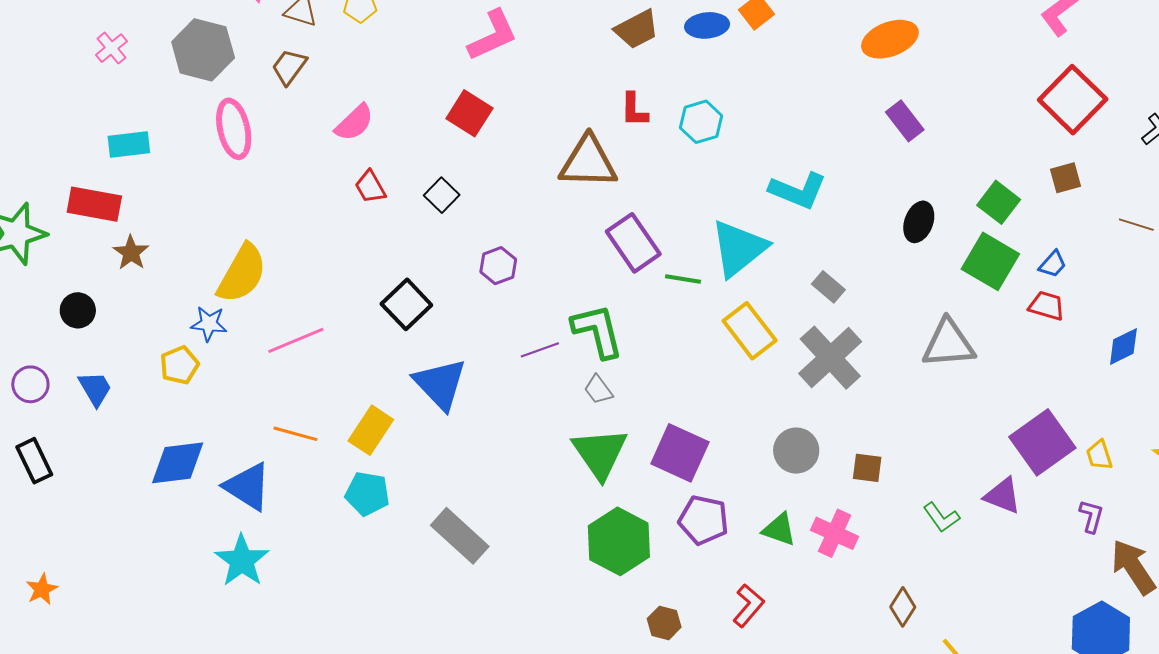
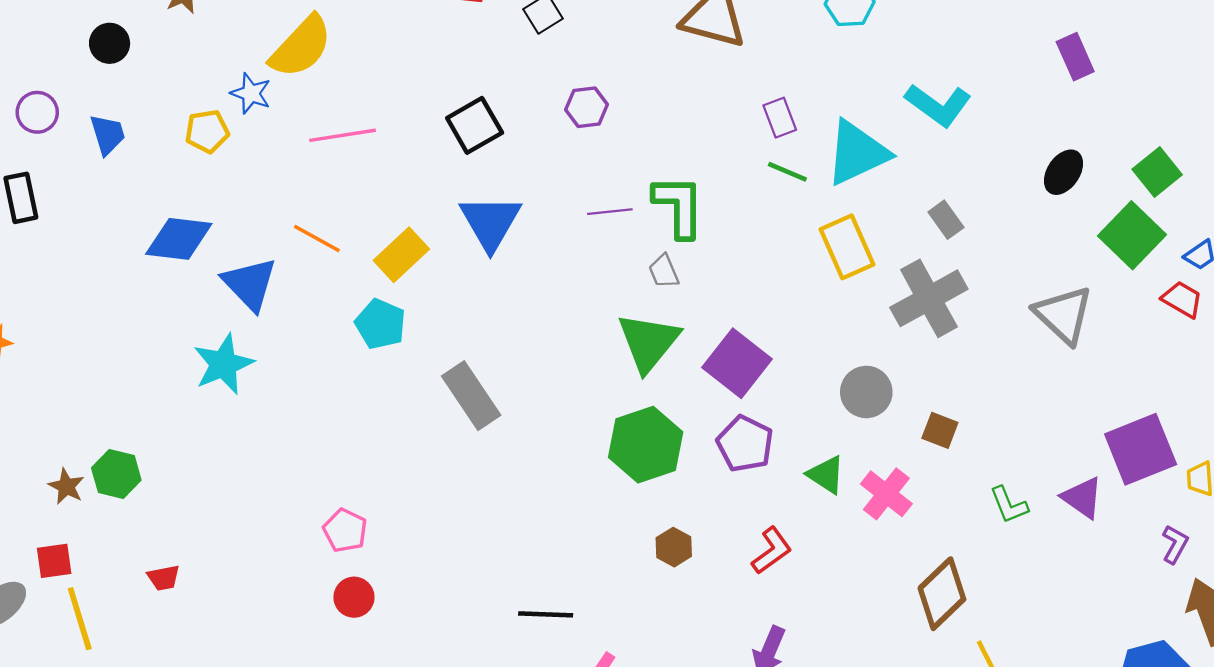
purple rectangle: (633, 243) -> (780, 118), moved, size x0.6
gray triangle: (949, 344) -> (1064, 315), turned 34
brown diamond: (903, 607) -> (942, 594), size x1.6

